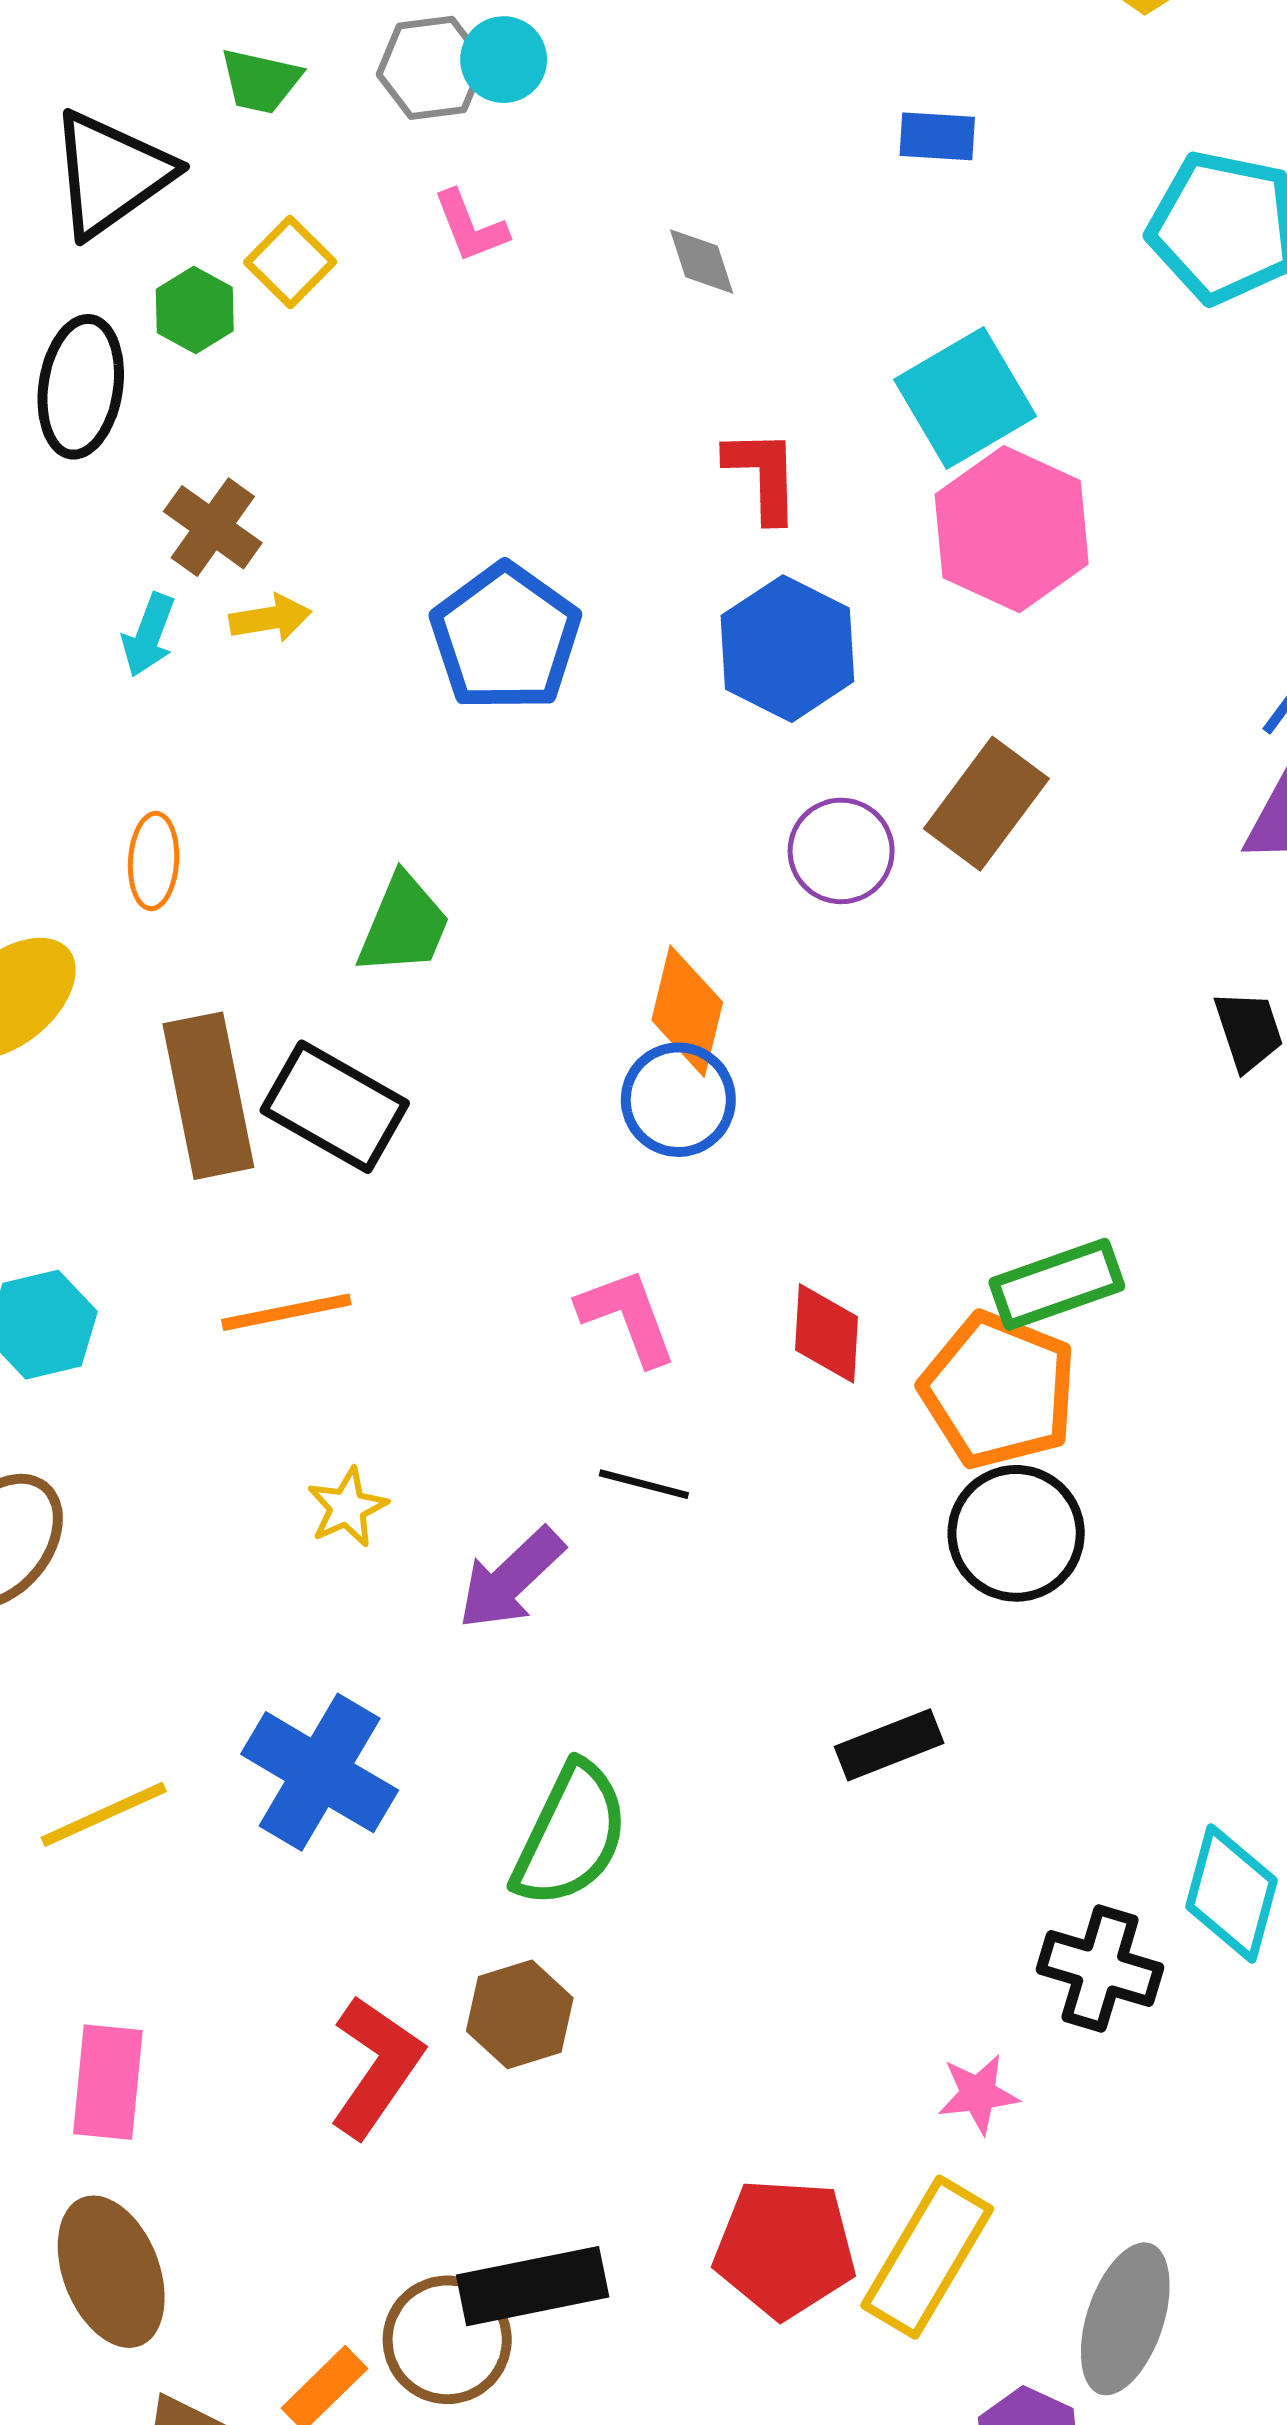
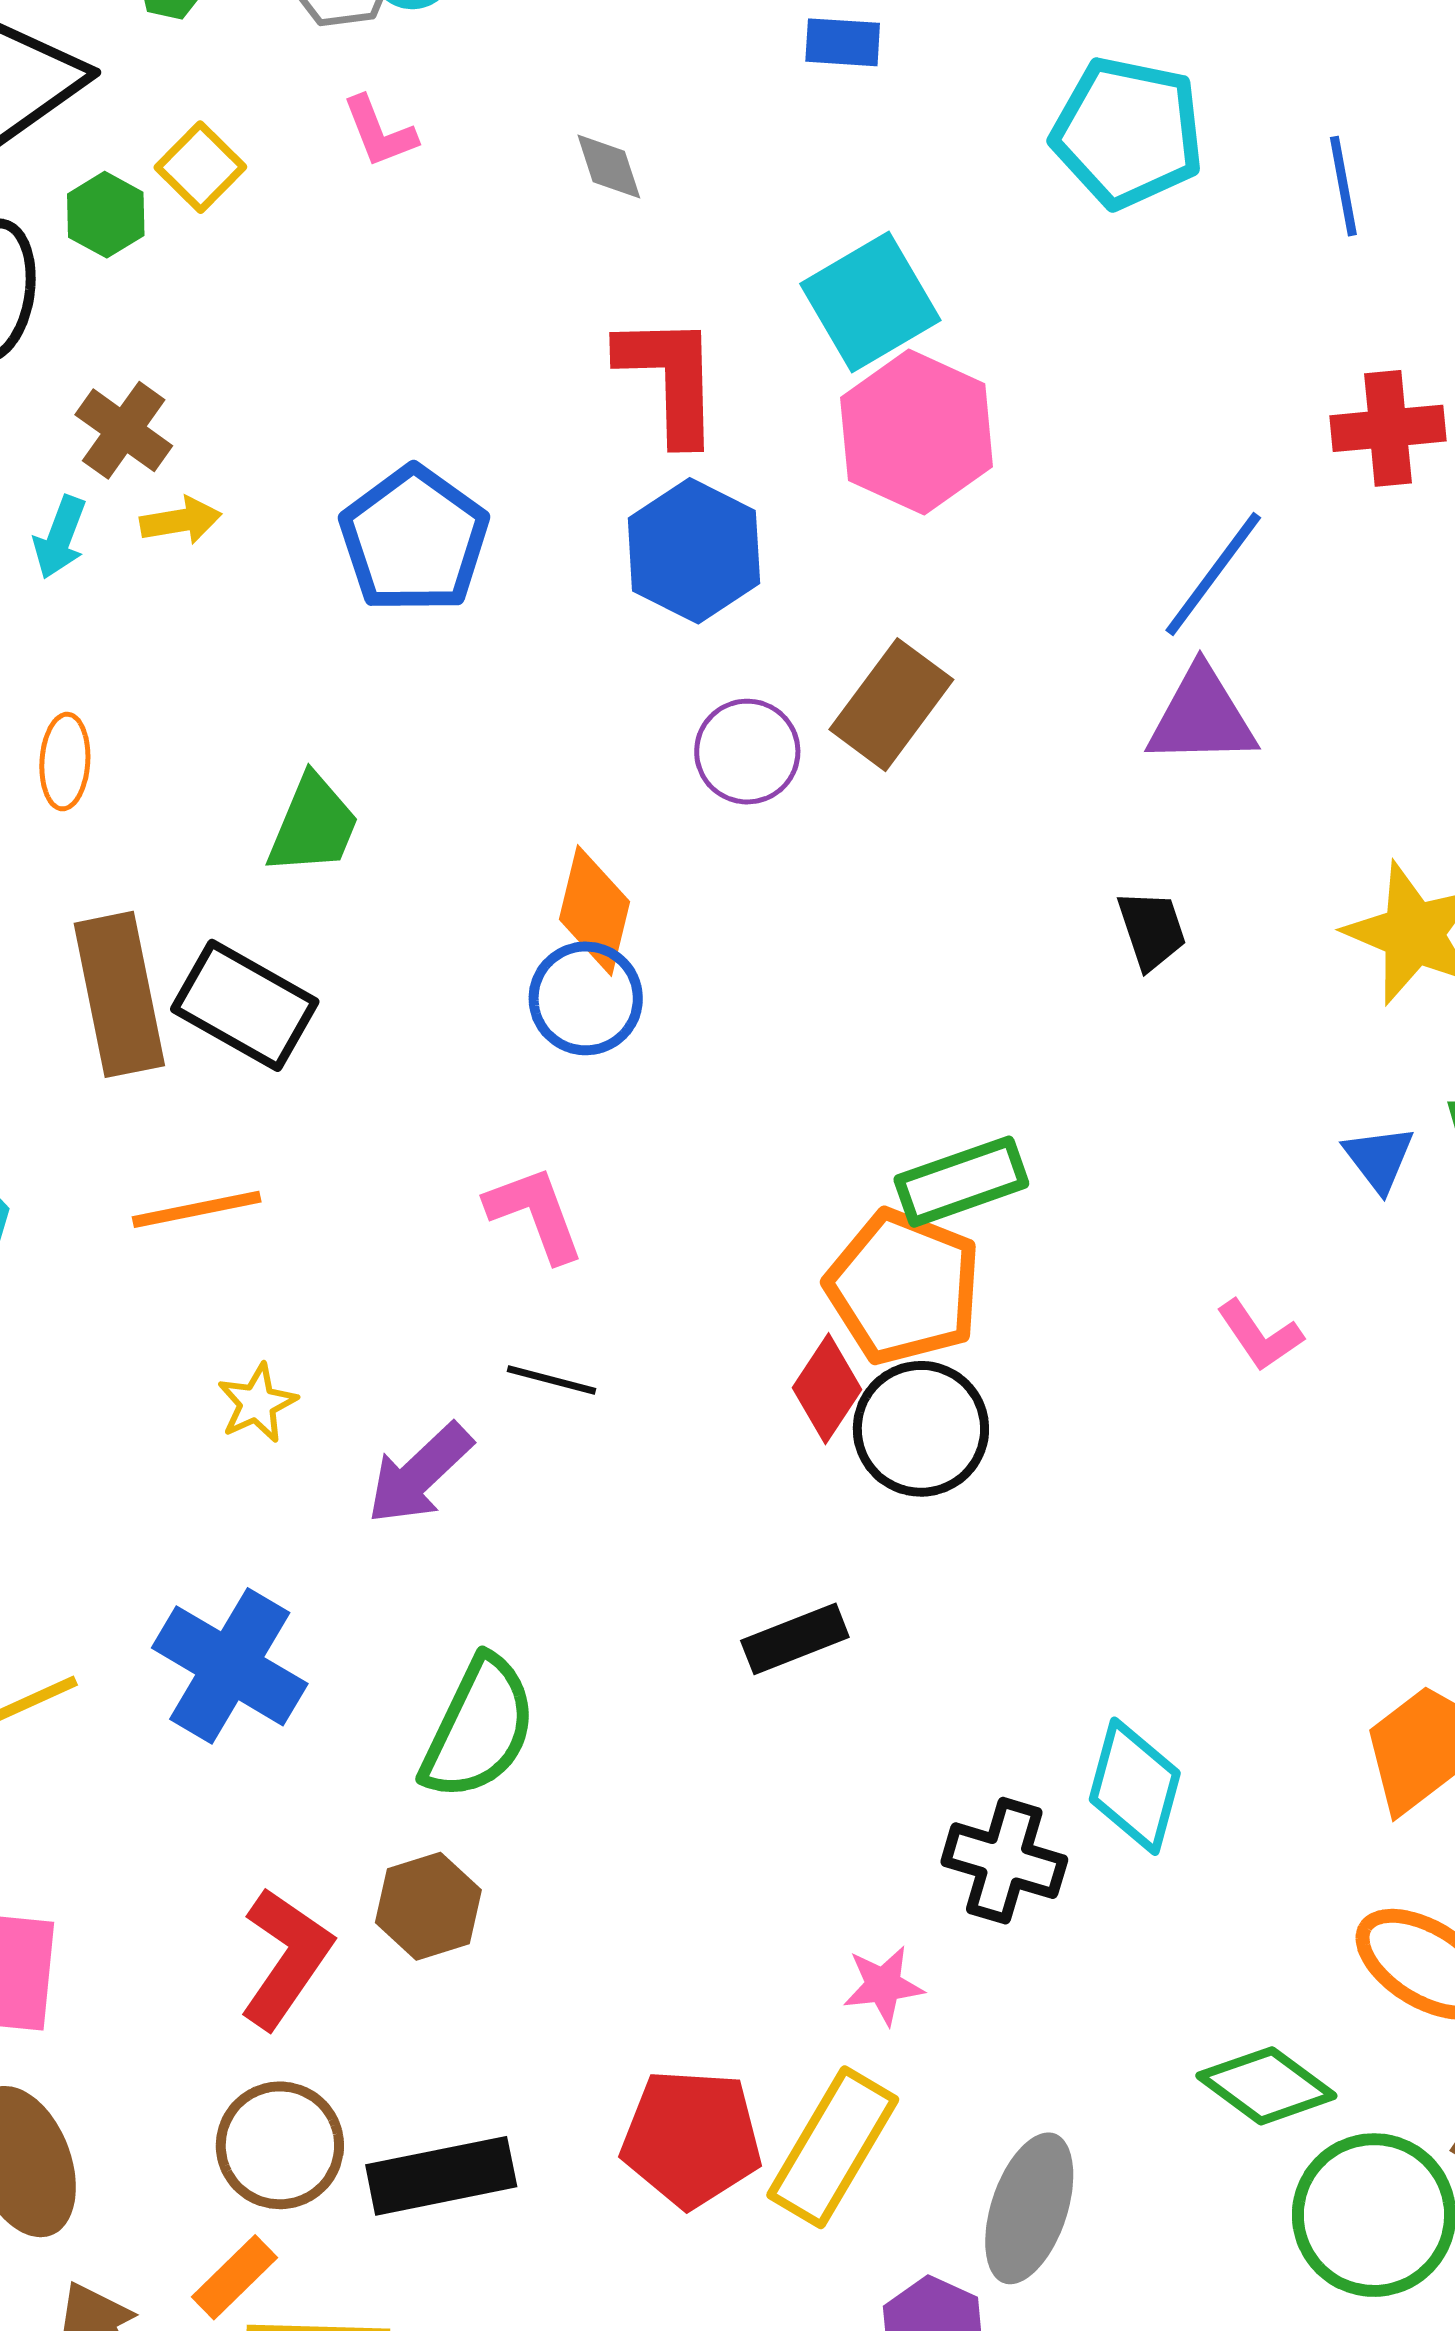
red L-shape: (763, 475) -> (670, 378), size x1.4
red diamond: (827, 1333) -> (827, 1389), moved, turned 30
brown circle: (447, 2340) -> (280, 2145), moved

